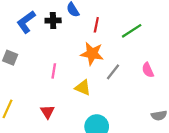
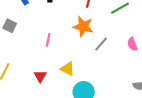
yellow triangle: (83, 88) -> (67, 69), moved

